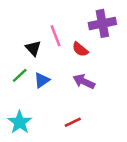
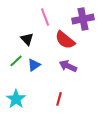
pink line: (55, 36) -> (45, 17), moved
red semicircle: (80, 49) -> (65, 40), size x1.5
red line: (73, 122) -> (59, 99), turned -48

